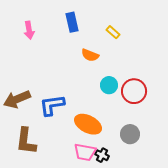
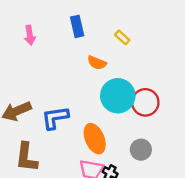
cyan circle: (109, 85) -> (118, 96), size x1.8
orange ellipse: (88, 124) -> (95, 139), turned 40

